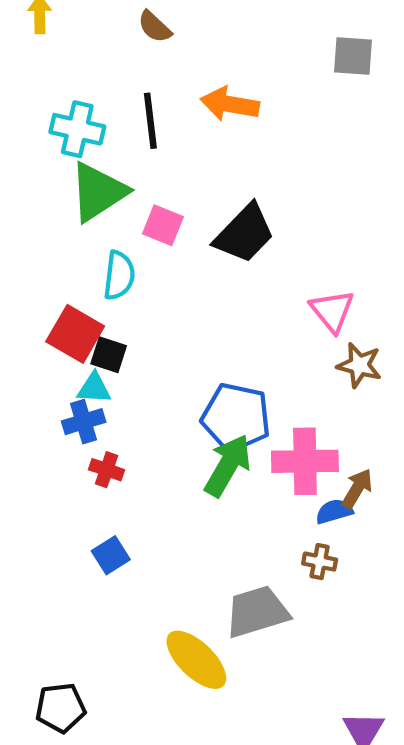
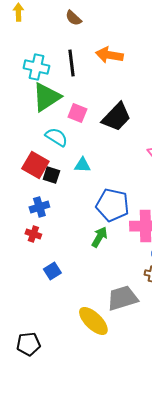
cyan semicircle: (119, 275) -> (56, 137), turned -65
cyan triangle: (94, 388) -> (82, 165), moved
green arrow: (228, 465) -> (99, 237), moved, size x0.7
red cross: (107, 470) -> (33, 234), moved

